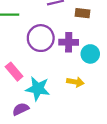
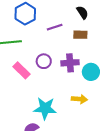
purple circle: (41, 38) -> (44, 61), size x0.6
pink rectangle: (14, 72) -> (21, 70), moved

